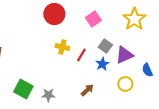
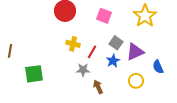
pink square: (93, 19) -> (104, 16), turned -35
green square: (23, 89) -> (34, 74), moved, turned -36
brown arrow: (87, 90) -> (98, 87), turned -72
gray star: (48, 95) -> (83, 70), moved

